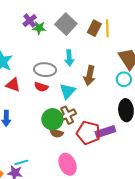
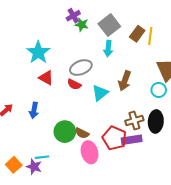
cyan arrow: (69, 58) -> (108, 49), moved
gray ellipse: (45, 70) -> (81, 68), turned -35
brown cross: (67, 115) -> (134, 121), moved
green circle: (52, 119) -> (65, 132), moved
pink ellipse: (68, 164) -> (90, 152), moved

